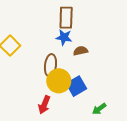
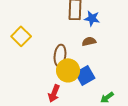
blue star: (64, 37) -> (92, 18), moved

